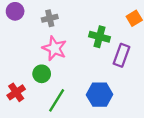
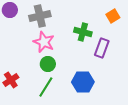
gray cross: (50, 18) -> (40, 16), size x1.5
green circle: (42, 74) -> (48, 64), moved

